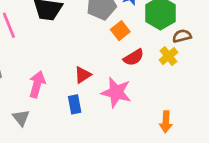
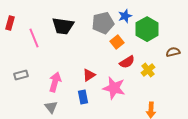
brown semicircle: (182, 36) -> (173, 52), moved
yellow cross: (168, 56) -> (148, 70), moved
gray triangle: (21, 118) -> (51, 107), moved

